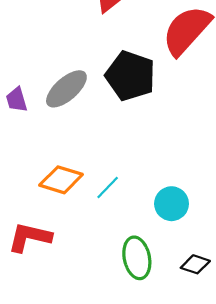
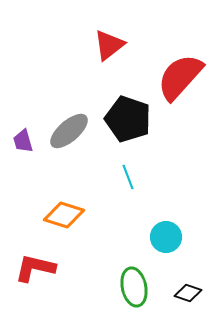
cyan line: (108, 187) -> (128, 177), moved, turned -65

